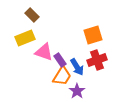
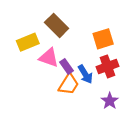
brown rectangle: (32, 15) -> (57, 25), moved, size x1.5
purple star: (77, 91) -> (110, 101), moved

